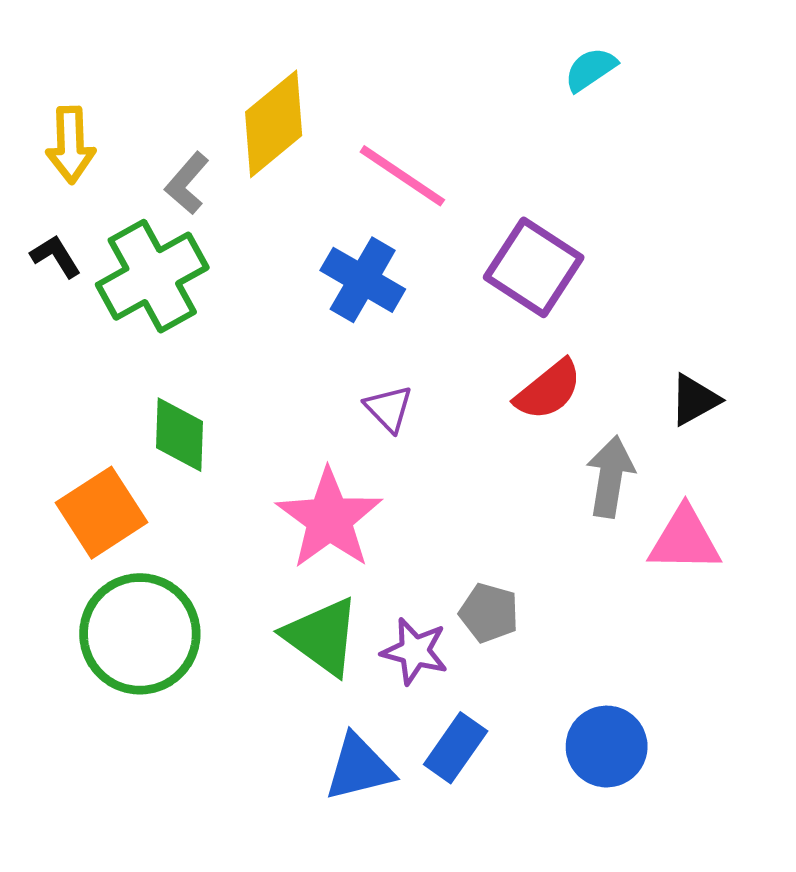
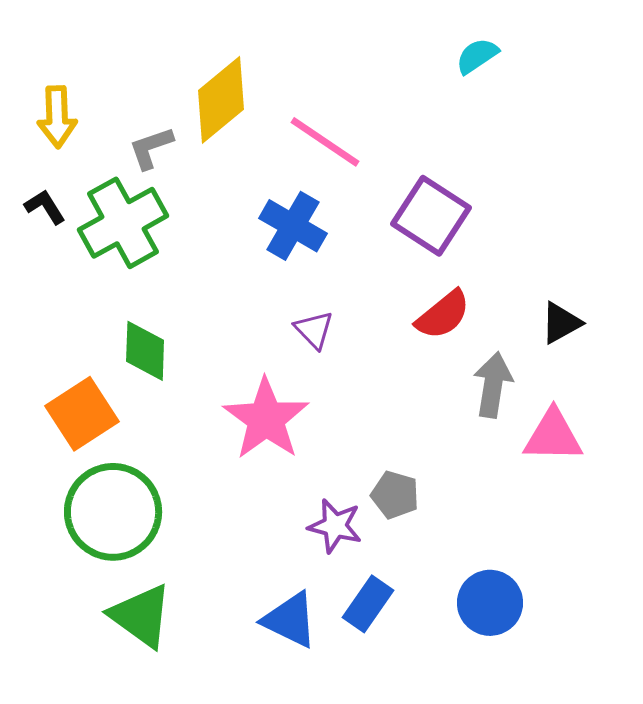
gray L-shape: (187, 183) -> (151, 148), turned 30
green triangle: (322, 636) -> (141, 616), moved
blue triangle: (359, 768) -> (290, 620), turned 40

